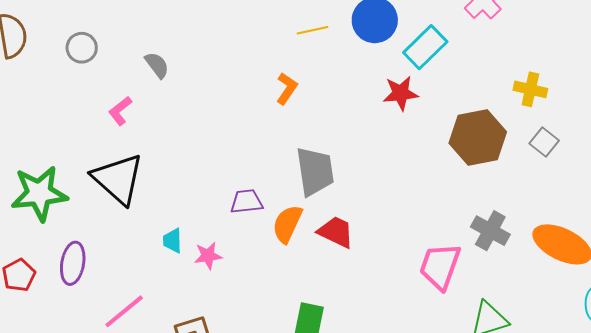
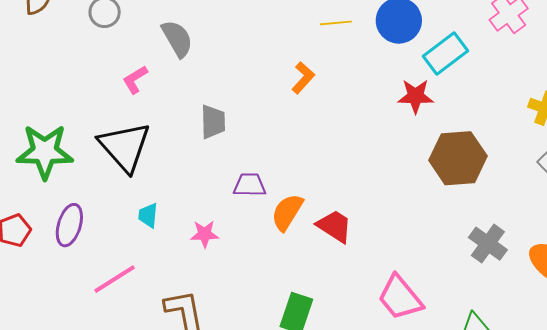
gray semicircle: (157, 65) -> (177, 39), size x1.4
brown hexagon: (478, 137) -> (458, 158), moved
gray trapezoid: (315, 171) -> (213, 122), moved, size x0.7
cyan trapezoid: (172, 241) -> (148, 215), moved
pink trapezoid: (440, 266) -> (400, 298), moved, turned -66

